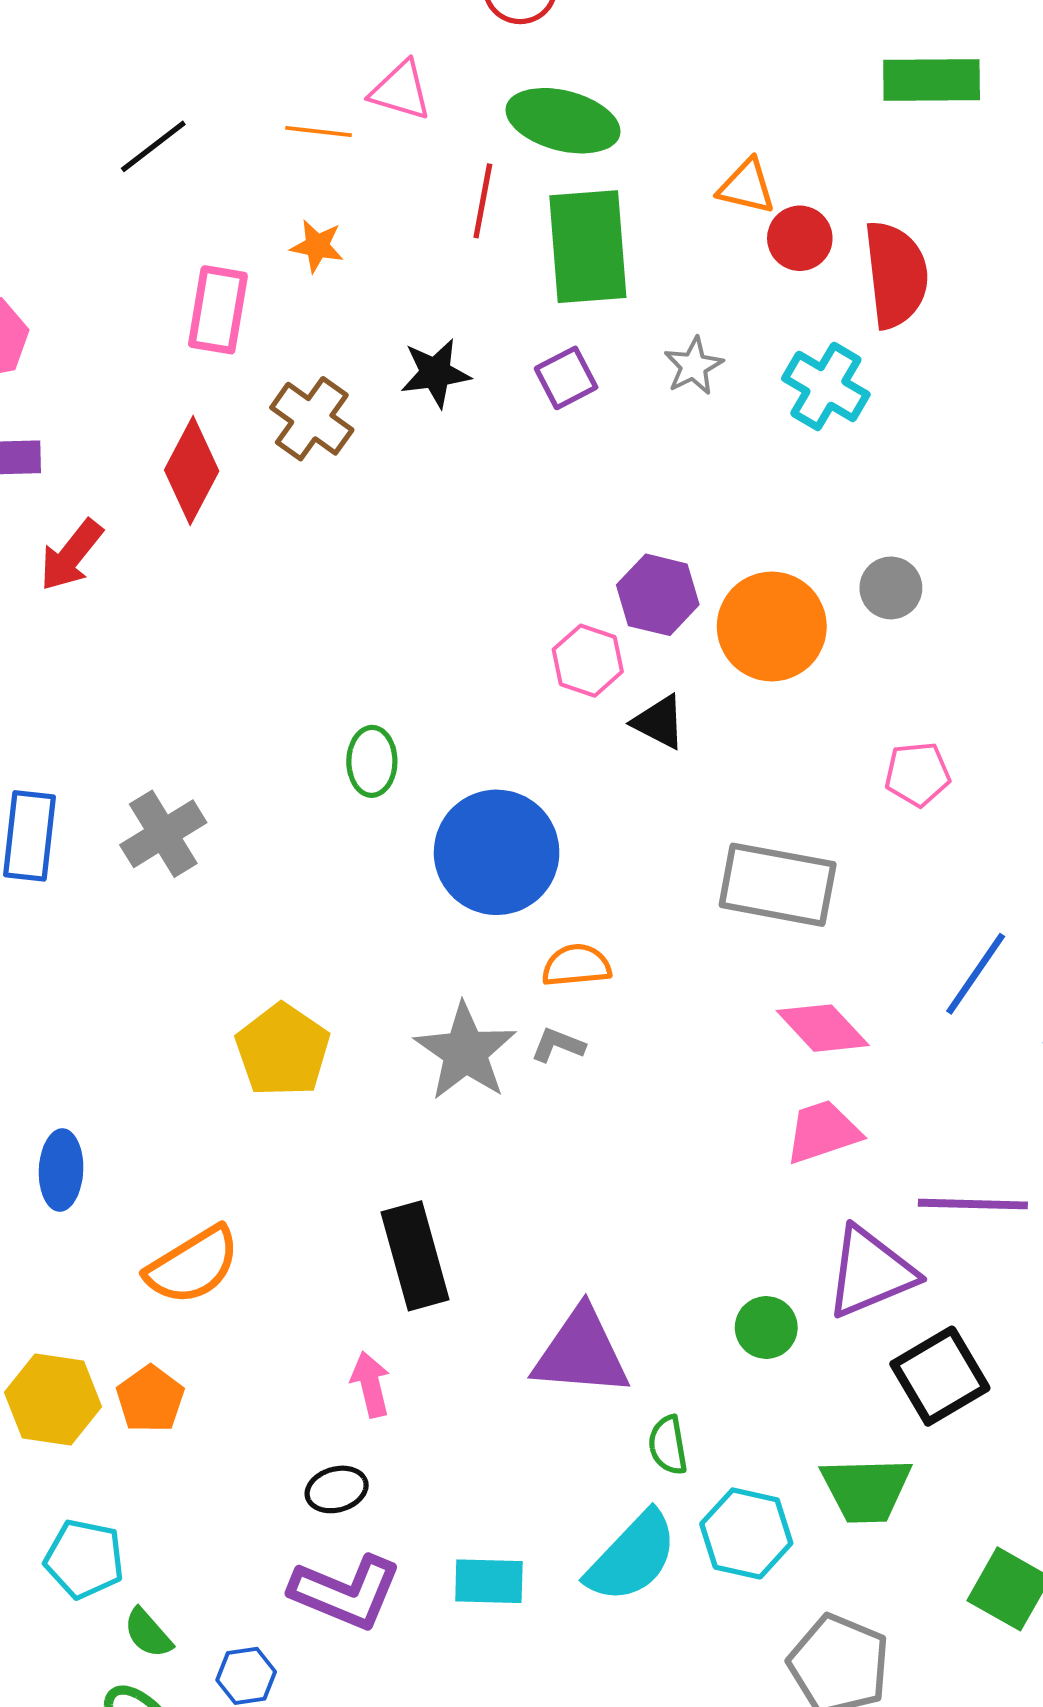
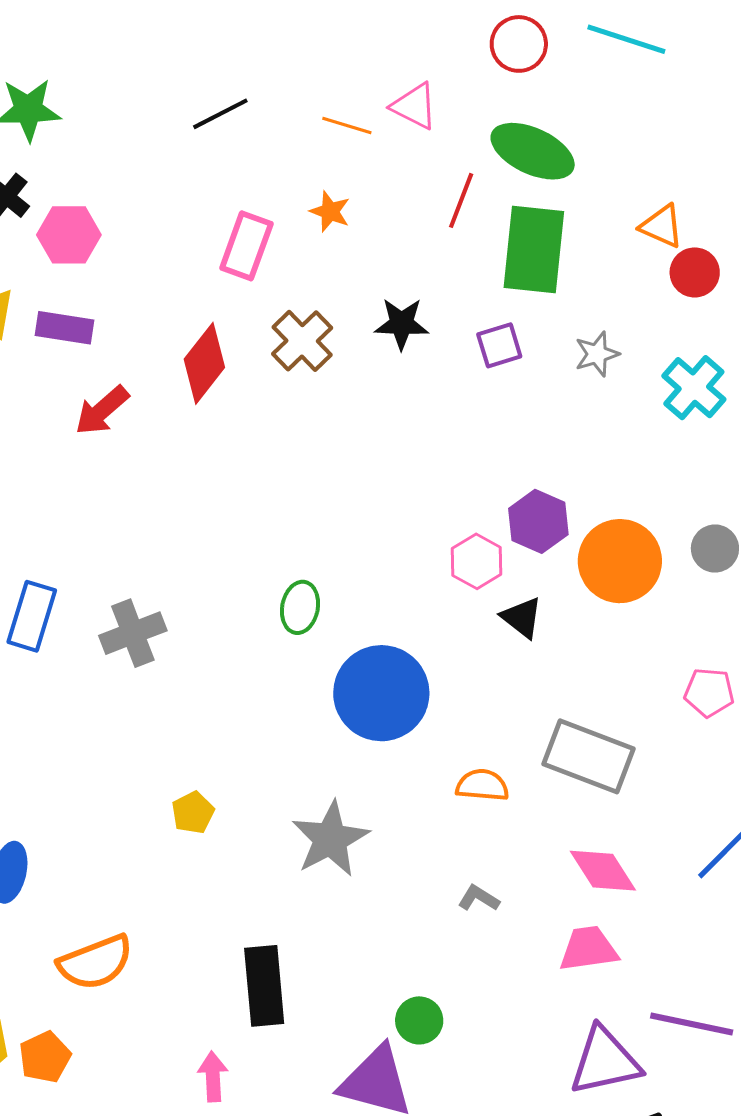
orange semicircle: (576, 965) -> (482, 785), moved
gray L-shape: (558, 1045) -> (479, 898), moved
yellow pentagon: (283, 1050) -> (193, 813), size x0.6
green circle: (766, 1328) -> (419, 1020), moved

